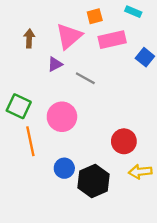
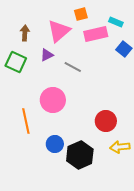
cyan rectangle: (133, 12) -> (116, 22), moved
green square: (19, 106) -> (16, 62), moved

